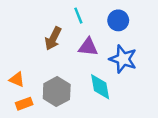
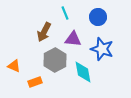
gray hexagon: (57, 92) -> (55, 60), moved
orange rectangle: (24, 104) -> (35, 82), moved

